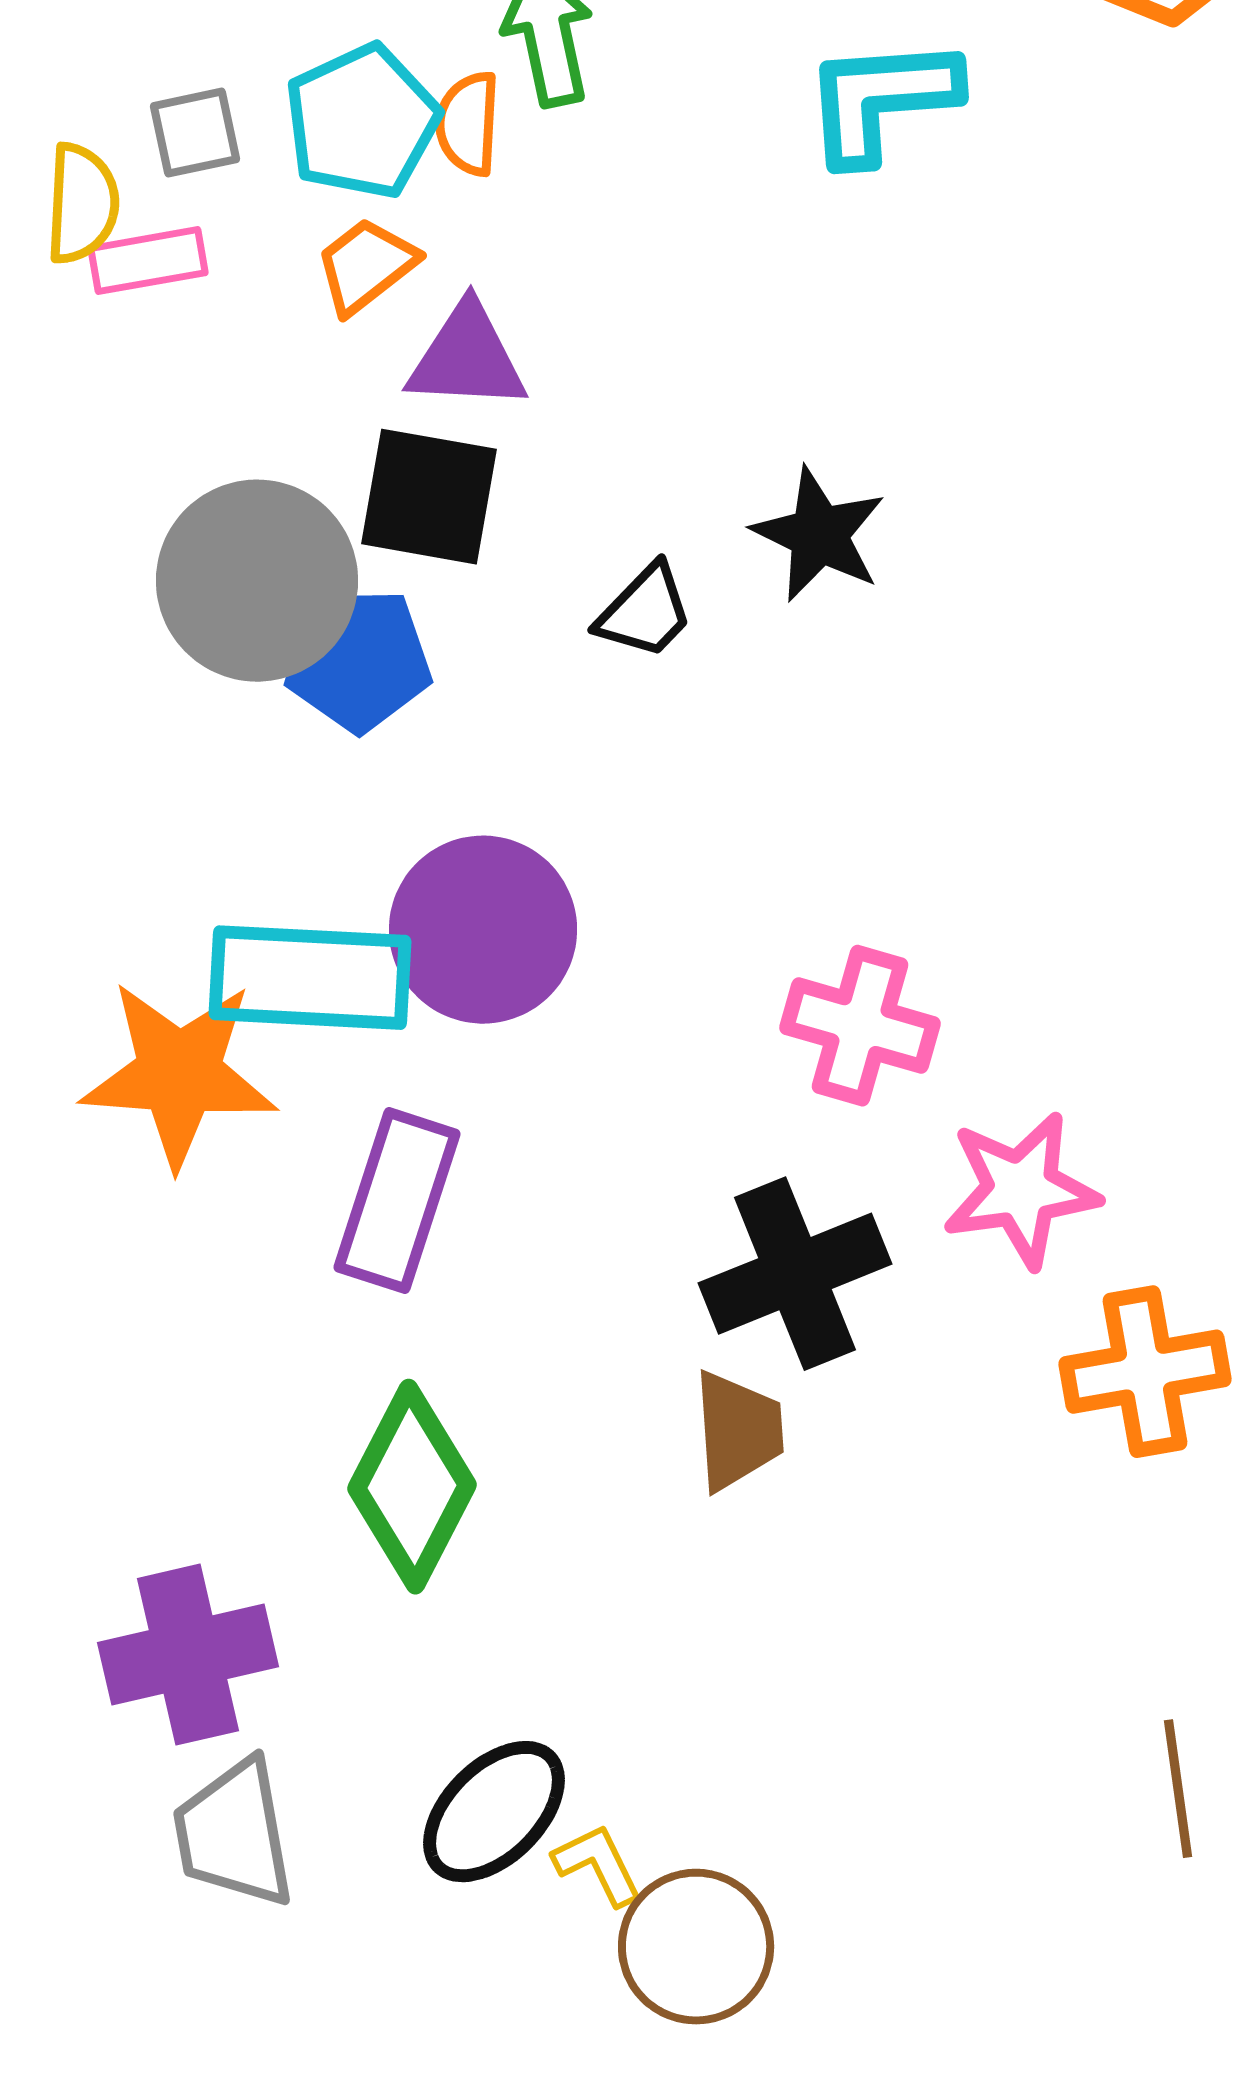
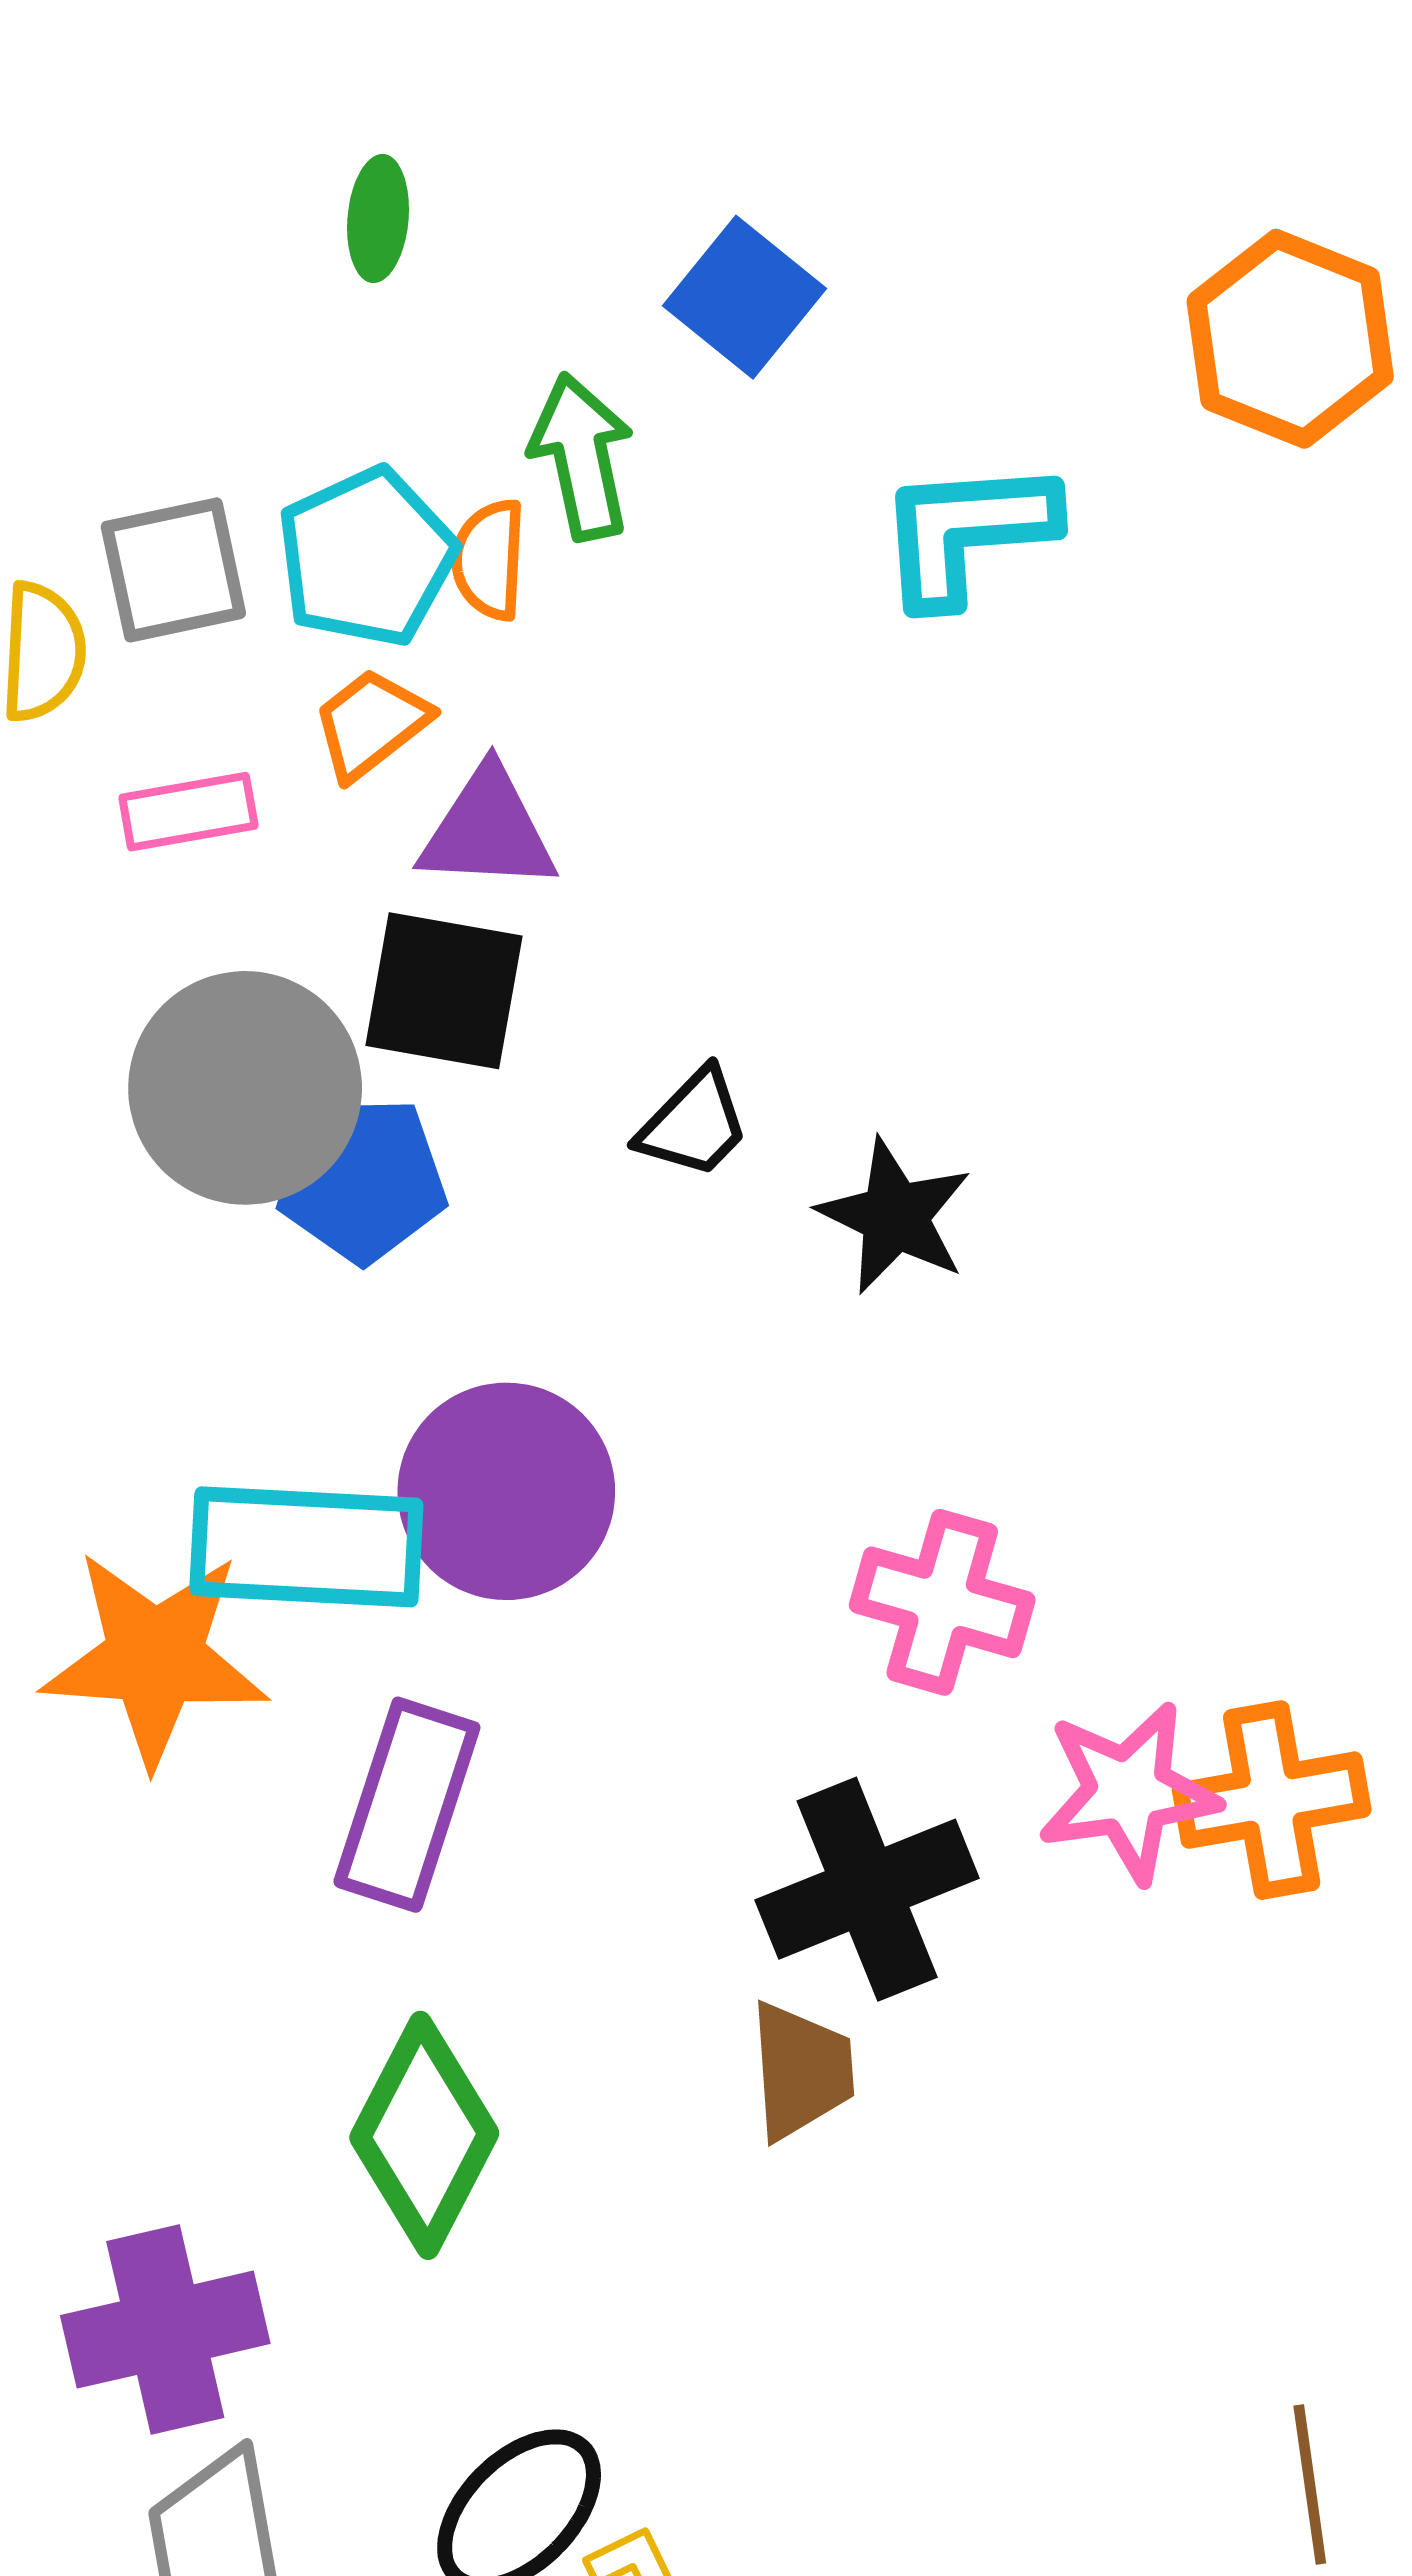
gray square: (195, 133) -> (173, 570), size x1.4
pink rectangle: (148, 261) -> (188, 812), moved
black star: (819, 535) -> (895, 1216), moved
orange cross: (1145, 1372) -> (1272, 1800), moved

